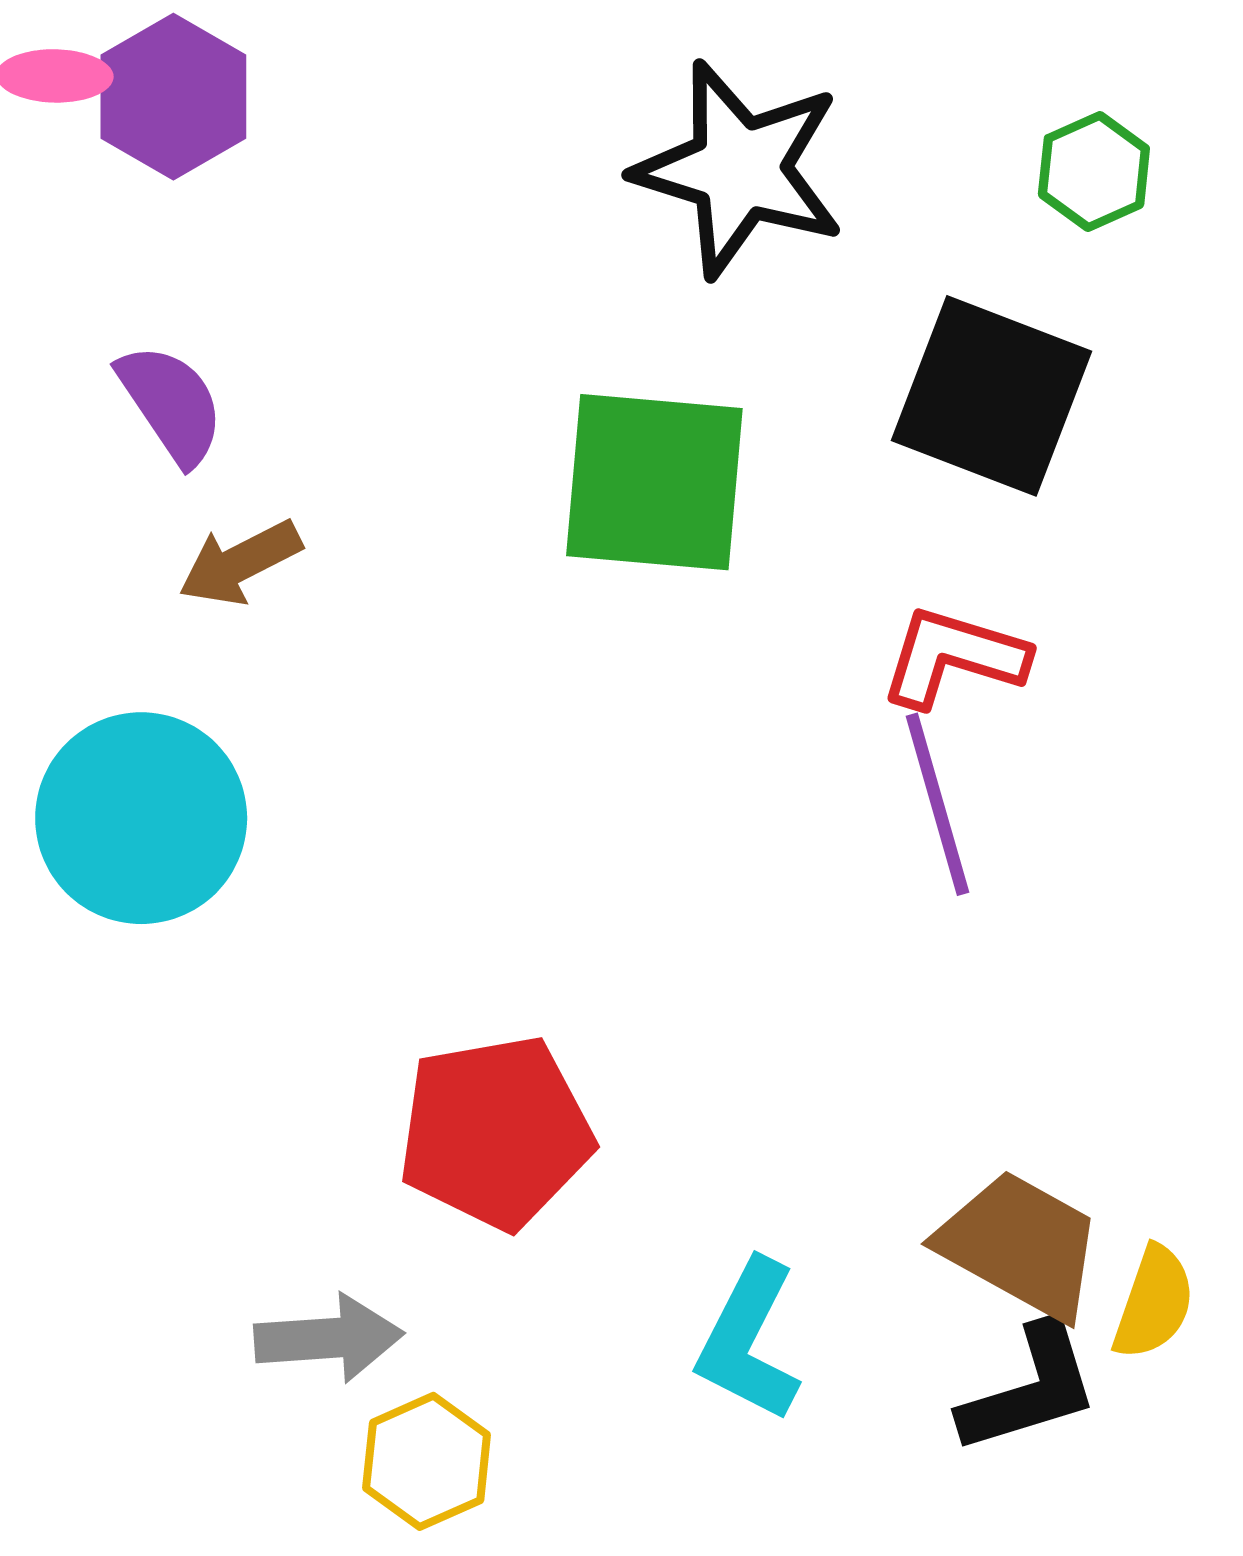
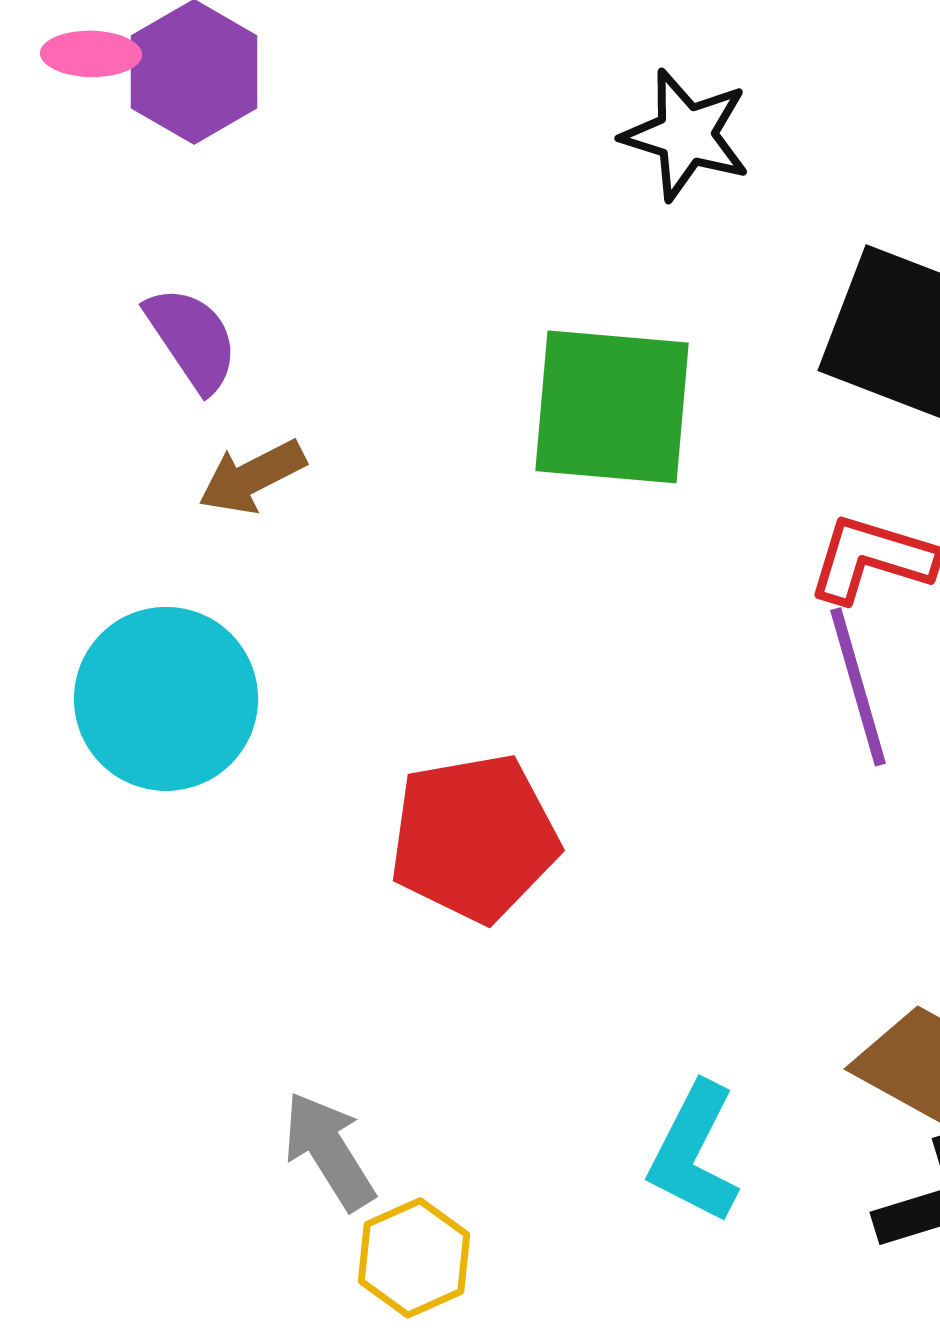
black star: (740, 169) -> (686, 135), size x0.7
red pentagon: (496, 1132) -> (474, 838), moved
gray arrow: (329, 1338) -> (329, 1151), turned -118

